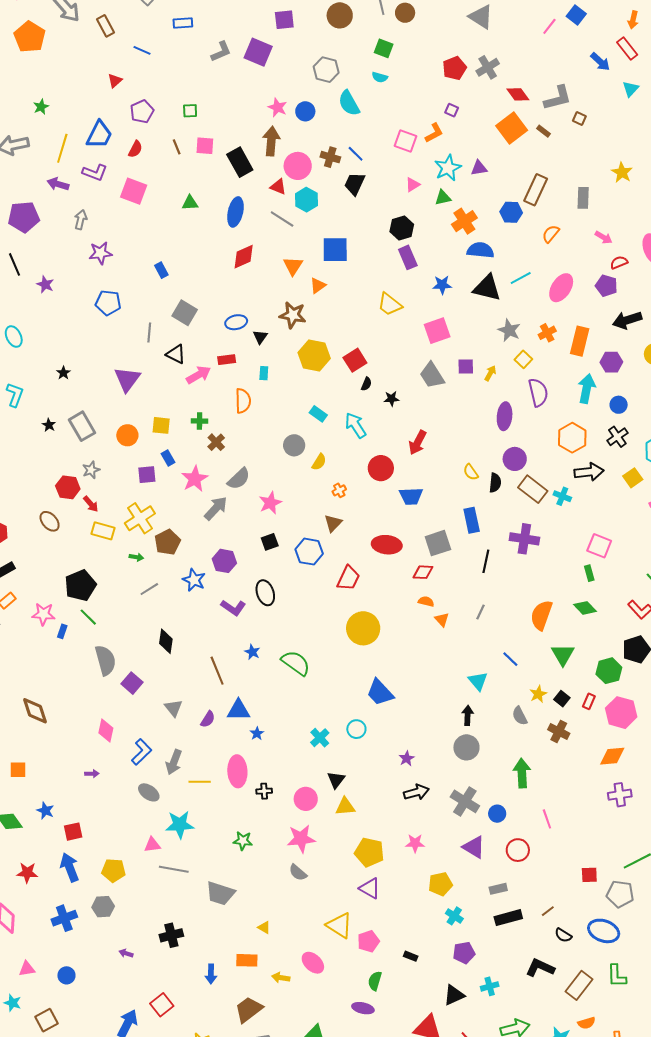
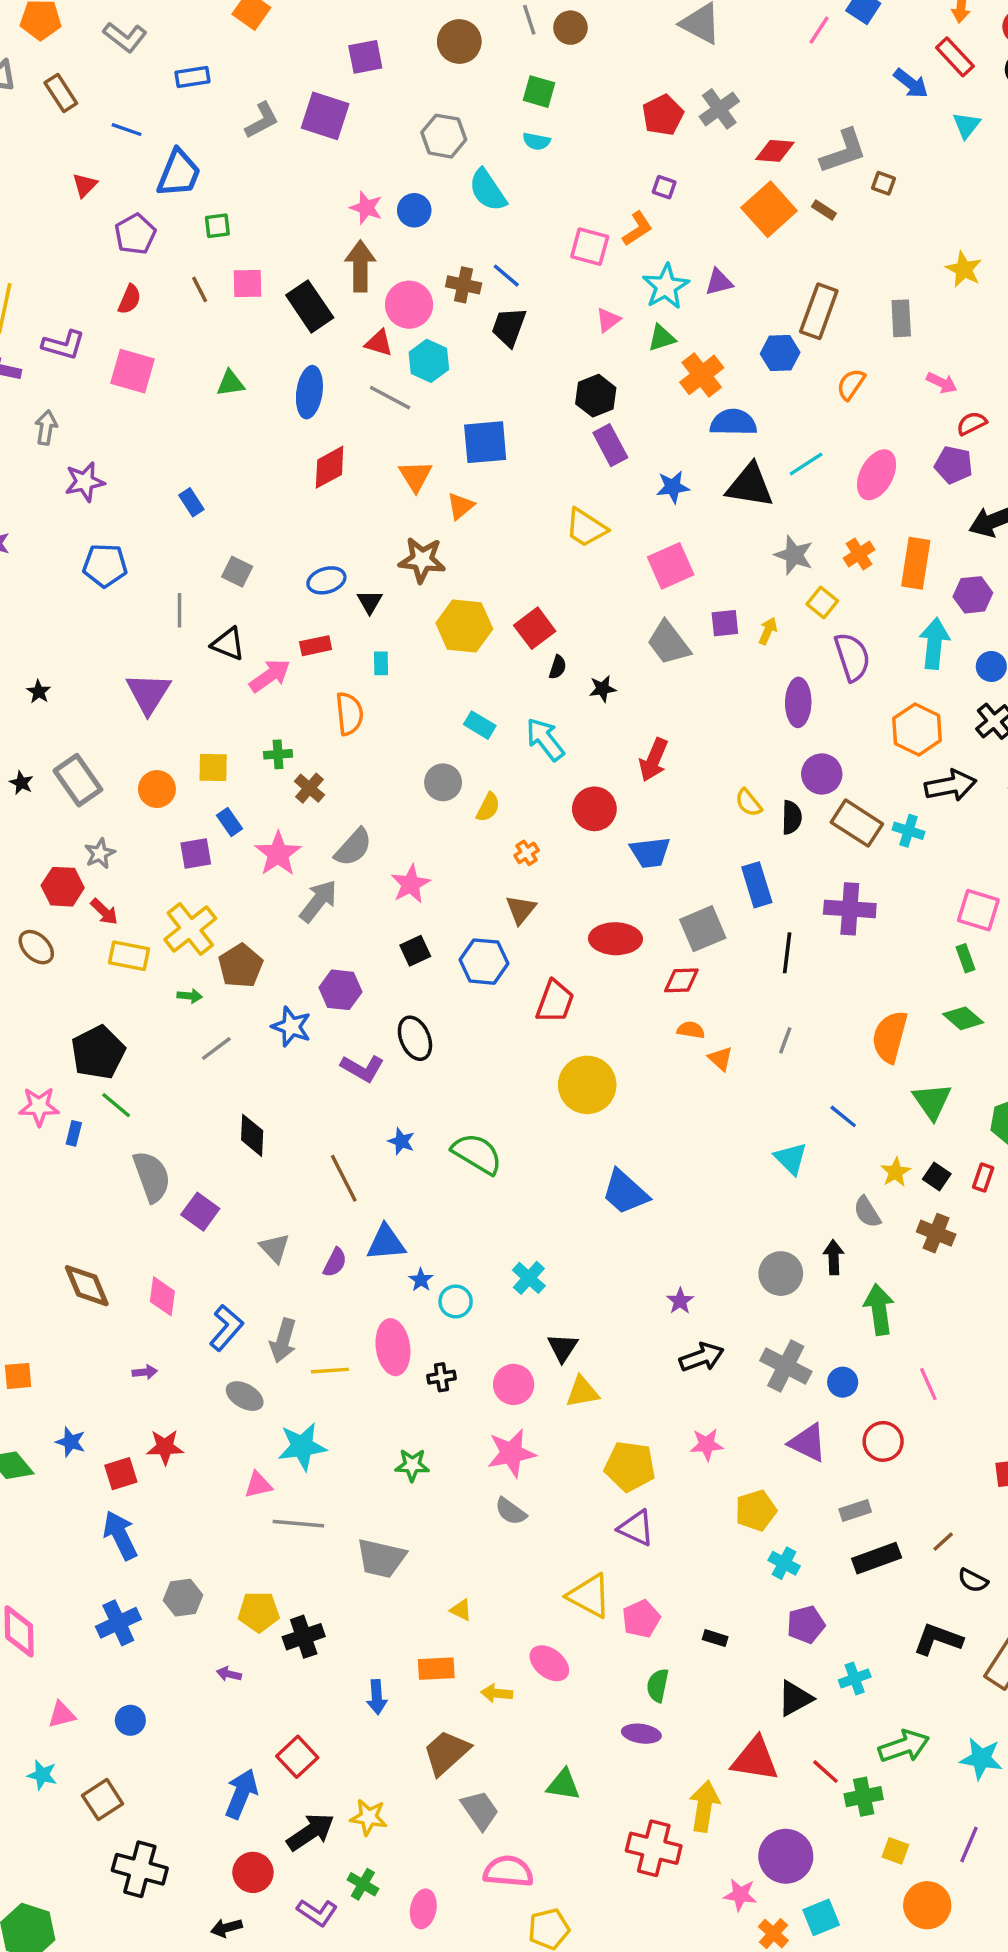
red diamond: (518, 94) -> (775, 151), turned -45
blue trapezoid: (99, 135) -> (179, 173), moved
gray square: (185, 313) -> (237, 572), size x0.7
brown diamond: (35, 711) -> (87, 1286), moved
black arrow: (468, 715) -> (834, 1257), moved
cyan circle: (356, 729) -> (456, 1301), moved
yellow pentagon: (114, 870) -> (259, 1612), moved
red star: (27, 873) -> (165, 1447), moved

